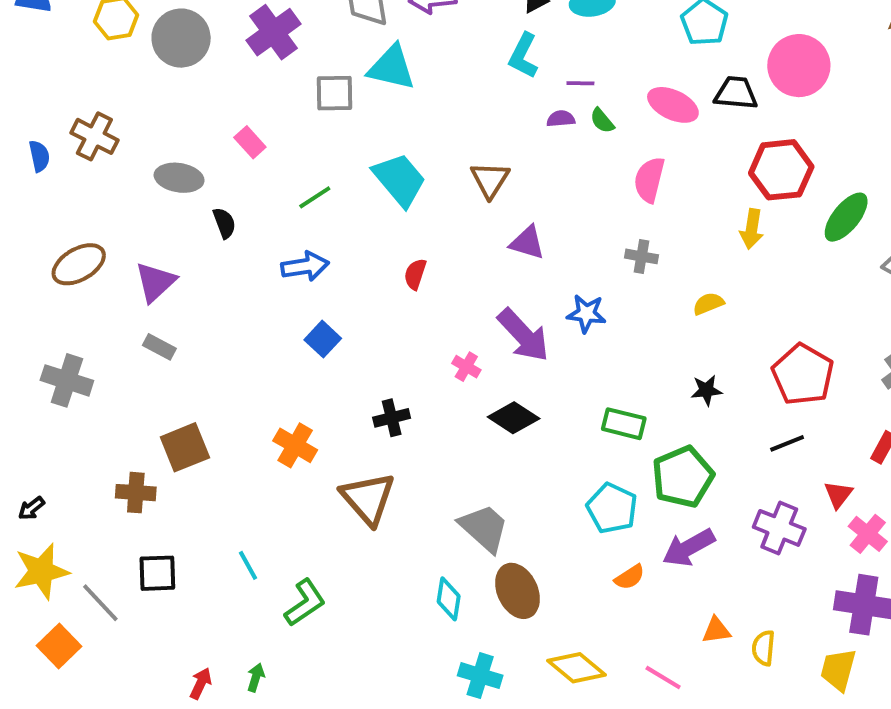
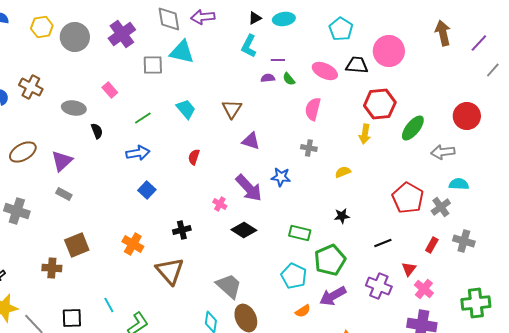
cyan trapezoid: (399, 180) -> (186, 109), size x0.7
red pentagon: (803, 374) -> (408, 198), moved
black square: (157, 573) -> (72, 318), moved

